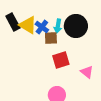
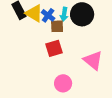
red square: (61, 60) -> (54, 48), moved
pink triangle: (87, 72) -> (93, 60), size x1.5

